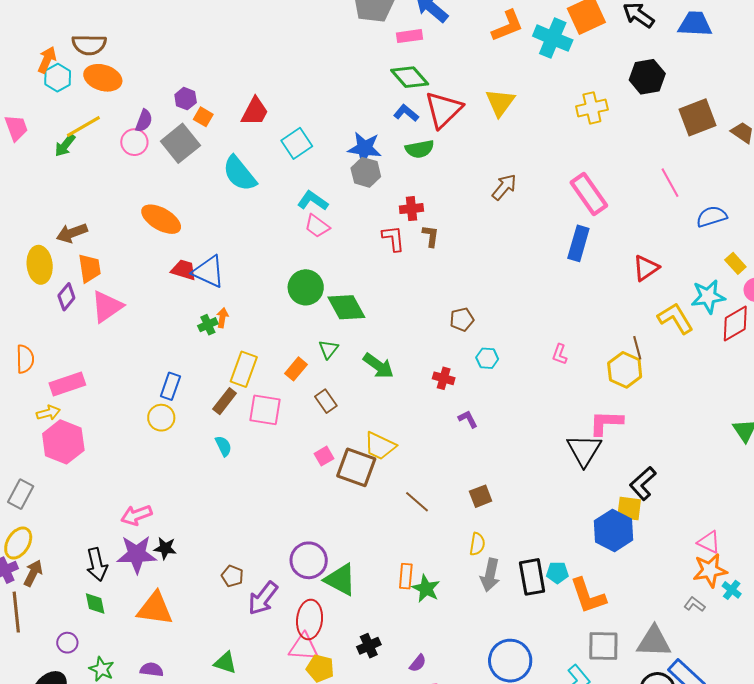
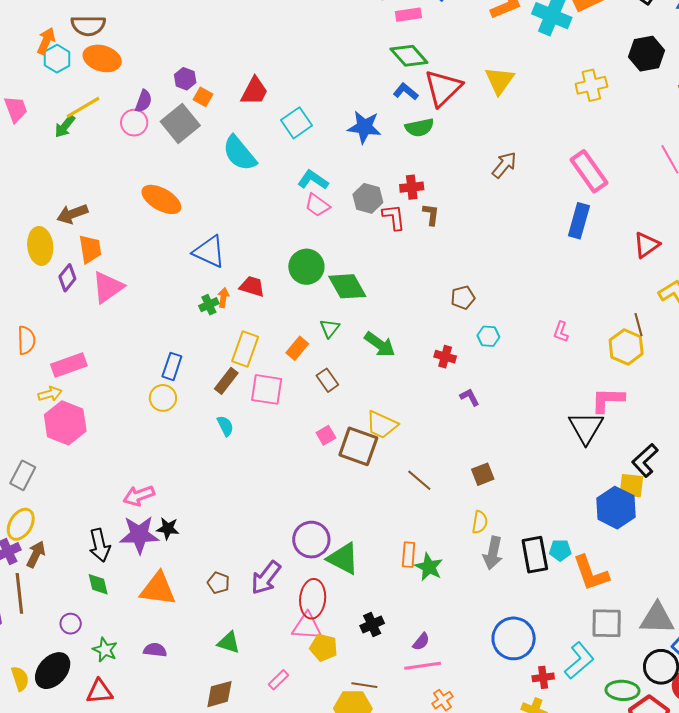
gray hexagon: (366, 172) -> (368, 198), moved
red trapezoid: (184, 270) -> (252, 286), moved
brown pentagon: (232, 576) -> (218, 583), moved

